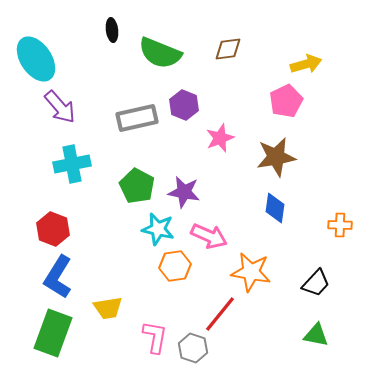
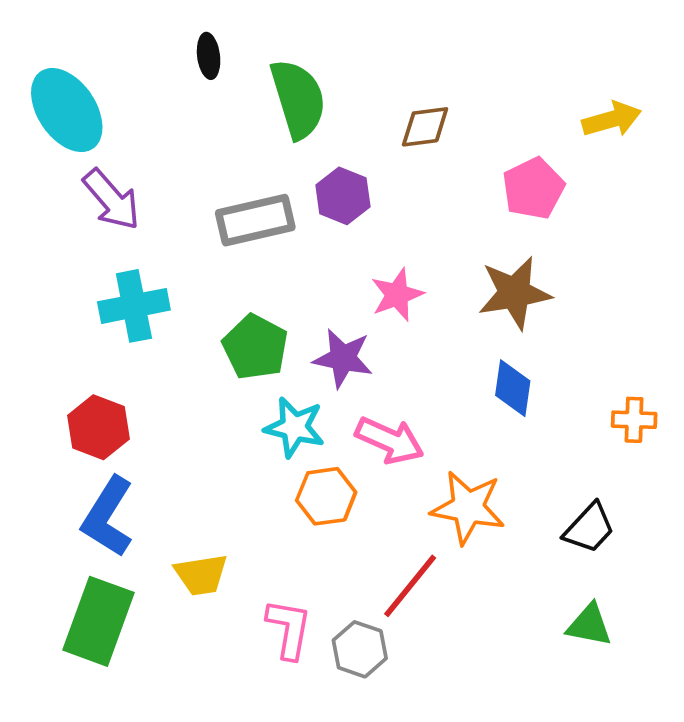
brown diamond: (228, 49) -> (425, 127), moved
green semicircle: (160, 53) -> (298, 99), turned -129
yellow arrow: (306, 64) -> (612, 119), moved
pink star: (220, 138) -> (397, 295), moved

